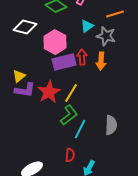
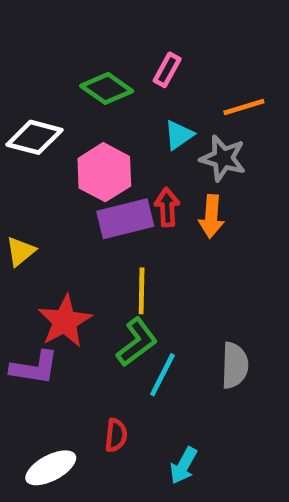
purple L-shape: (25, 90) -> (34, 368), moved
red star: (49, 92) -> (65, 321), moved
yellow line: (71, 93) -> (142, 291), turned -30
red semicircle: (70, 155) -> (116, 435), moved

